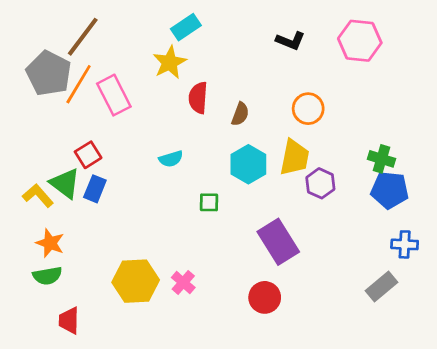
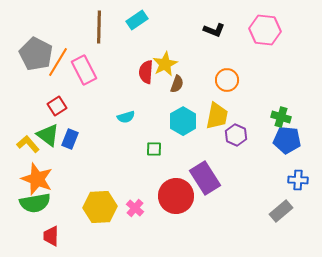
brown line: (83, 37) -> (99, 27), moved, turned -36
yellow star: (170, 62) -> (165, 64), moved
red square: (88, 155) -> (57, 106), moved
orange star: (50, 243) -> (37, 179), size x1.5
green semicircle: (47, 276) -> (35, 203), size x1.4
red circle: (265, 297) -> (176, 196), moved, size x1.5

